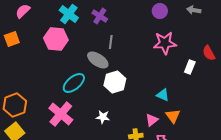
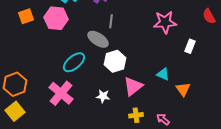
orange square: (12, 39) -> (26, 16), moved
red semicircle: (209, 53) -> (209, 16), moved
orange triangle: (173, 116) -> (183, 89), moved
pink triangle: (152, 120) -> (133, 86), moved, size x1.5

